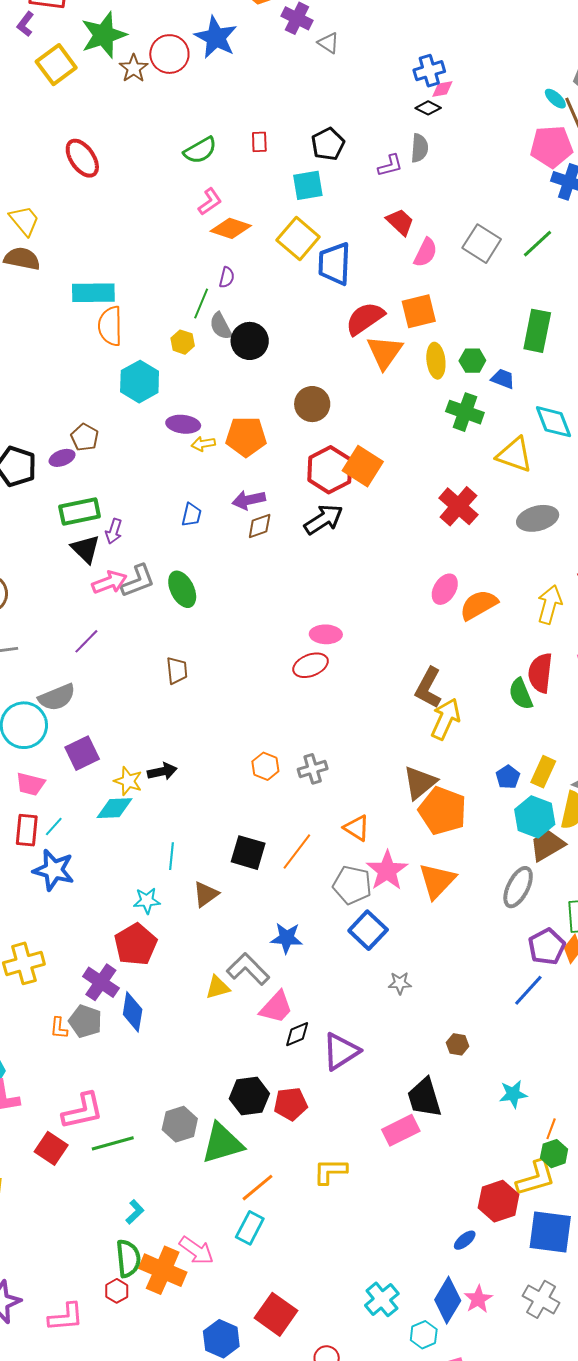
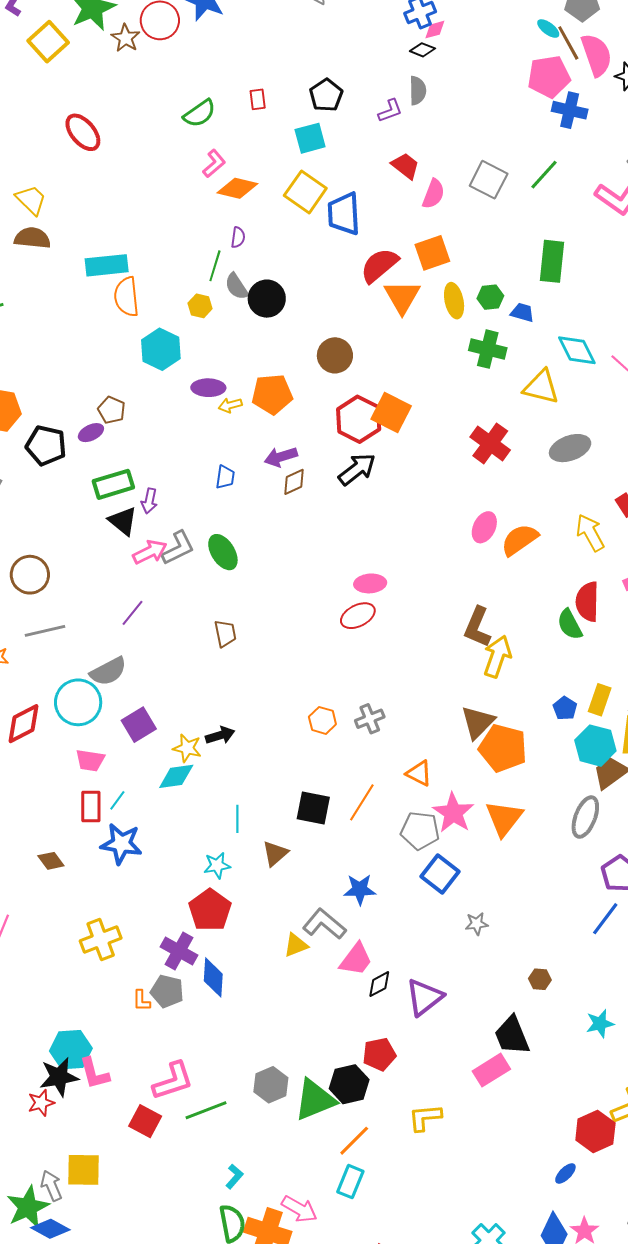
yellow arrow: (550, 604) -> (590, 533), turned -39
black hexagon: (249, 1096) -> (349, 1084), moved

